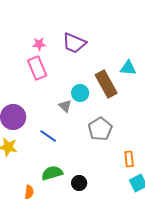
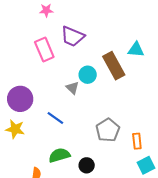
purple trapezoid: (74, 43) -> (72, 36), moved
pink star: (39, 44) -> (46, 10), moved
gray pentagon: (100, 129) -> (108, 130), moved

